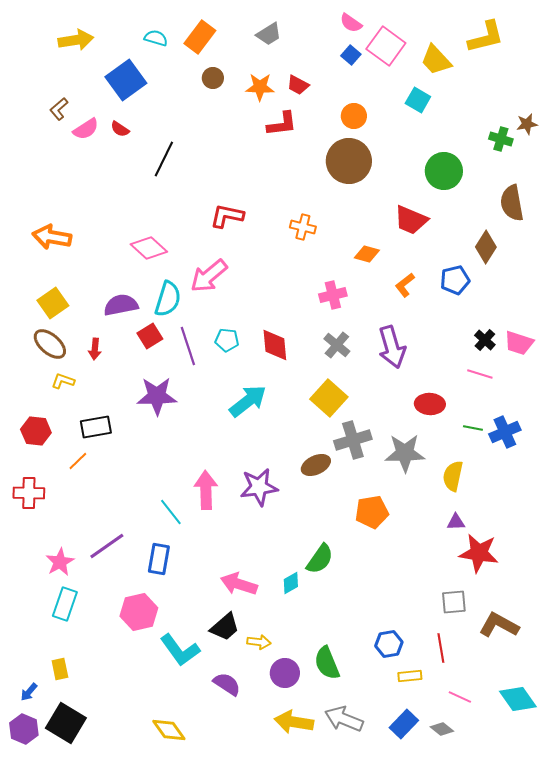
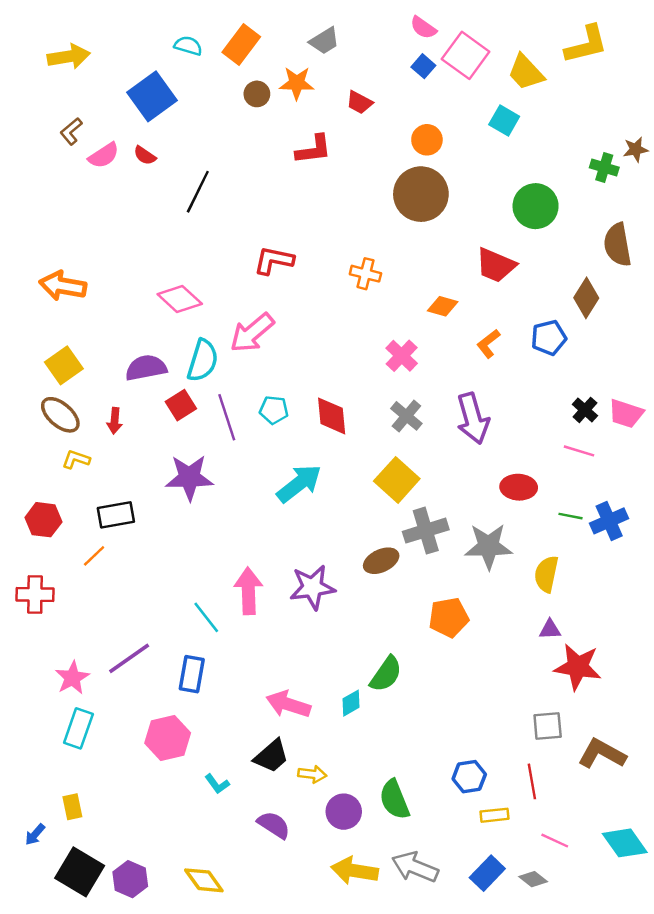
yellow arrow: (76, 40) -> (69, 57), moved
orange star: (260, 87) -> (297, 83), moved
red L-shape: (282, 124) -> (314, 149), moved
pink cross: (333, 295) -> (402, 356), turned -32
cyan L-shape: (180, 650) -> (217, 784), size x0.5
purple hexagon: (24, 729) -> (130, 879), moved

